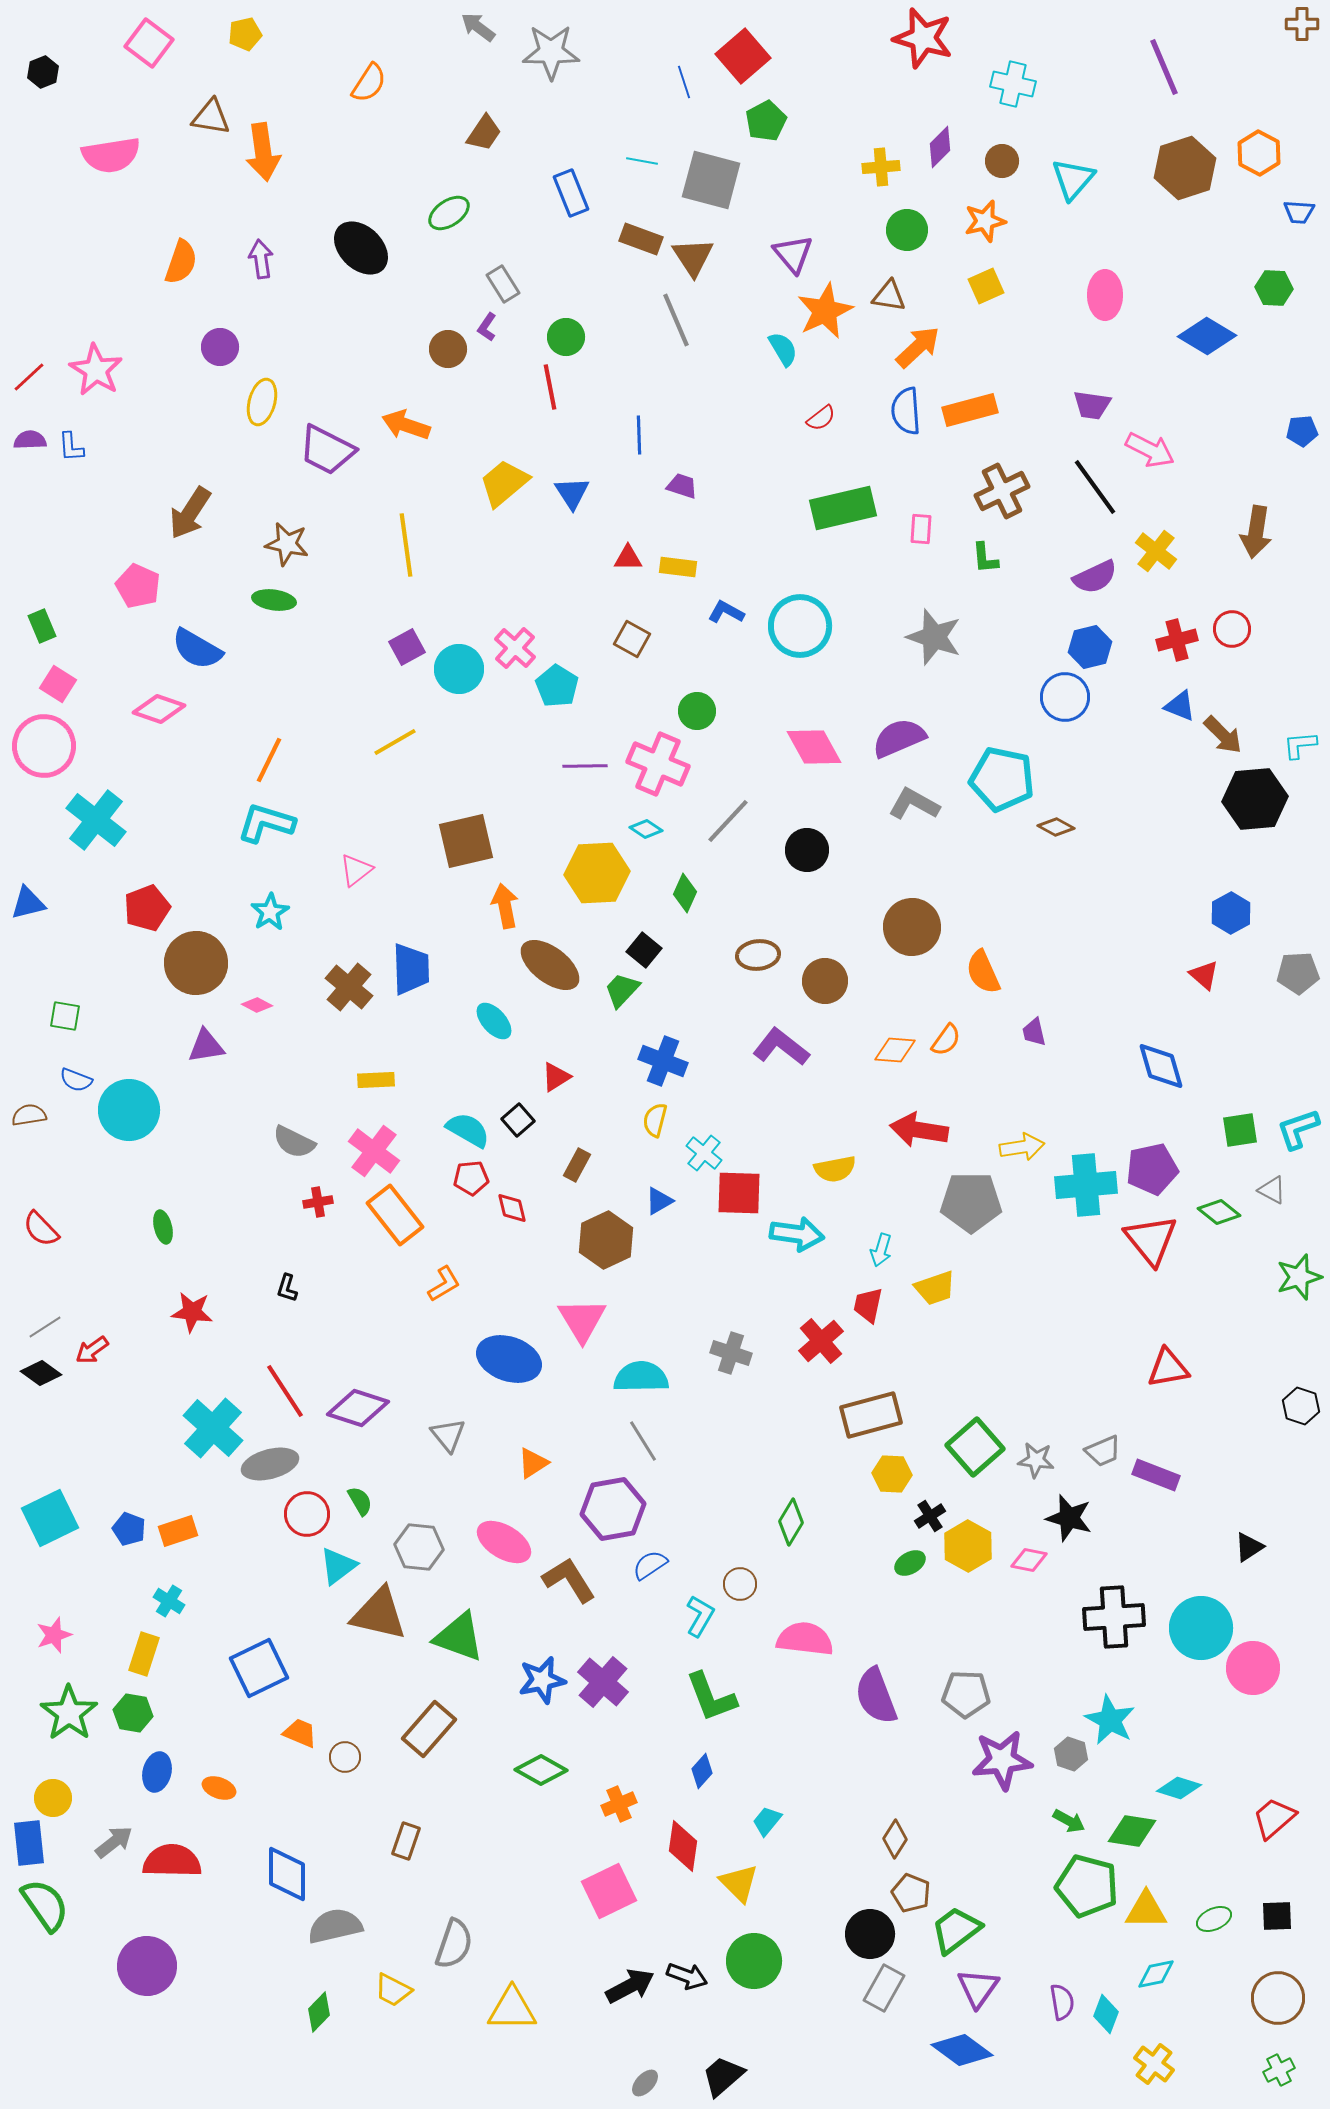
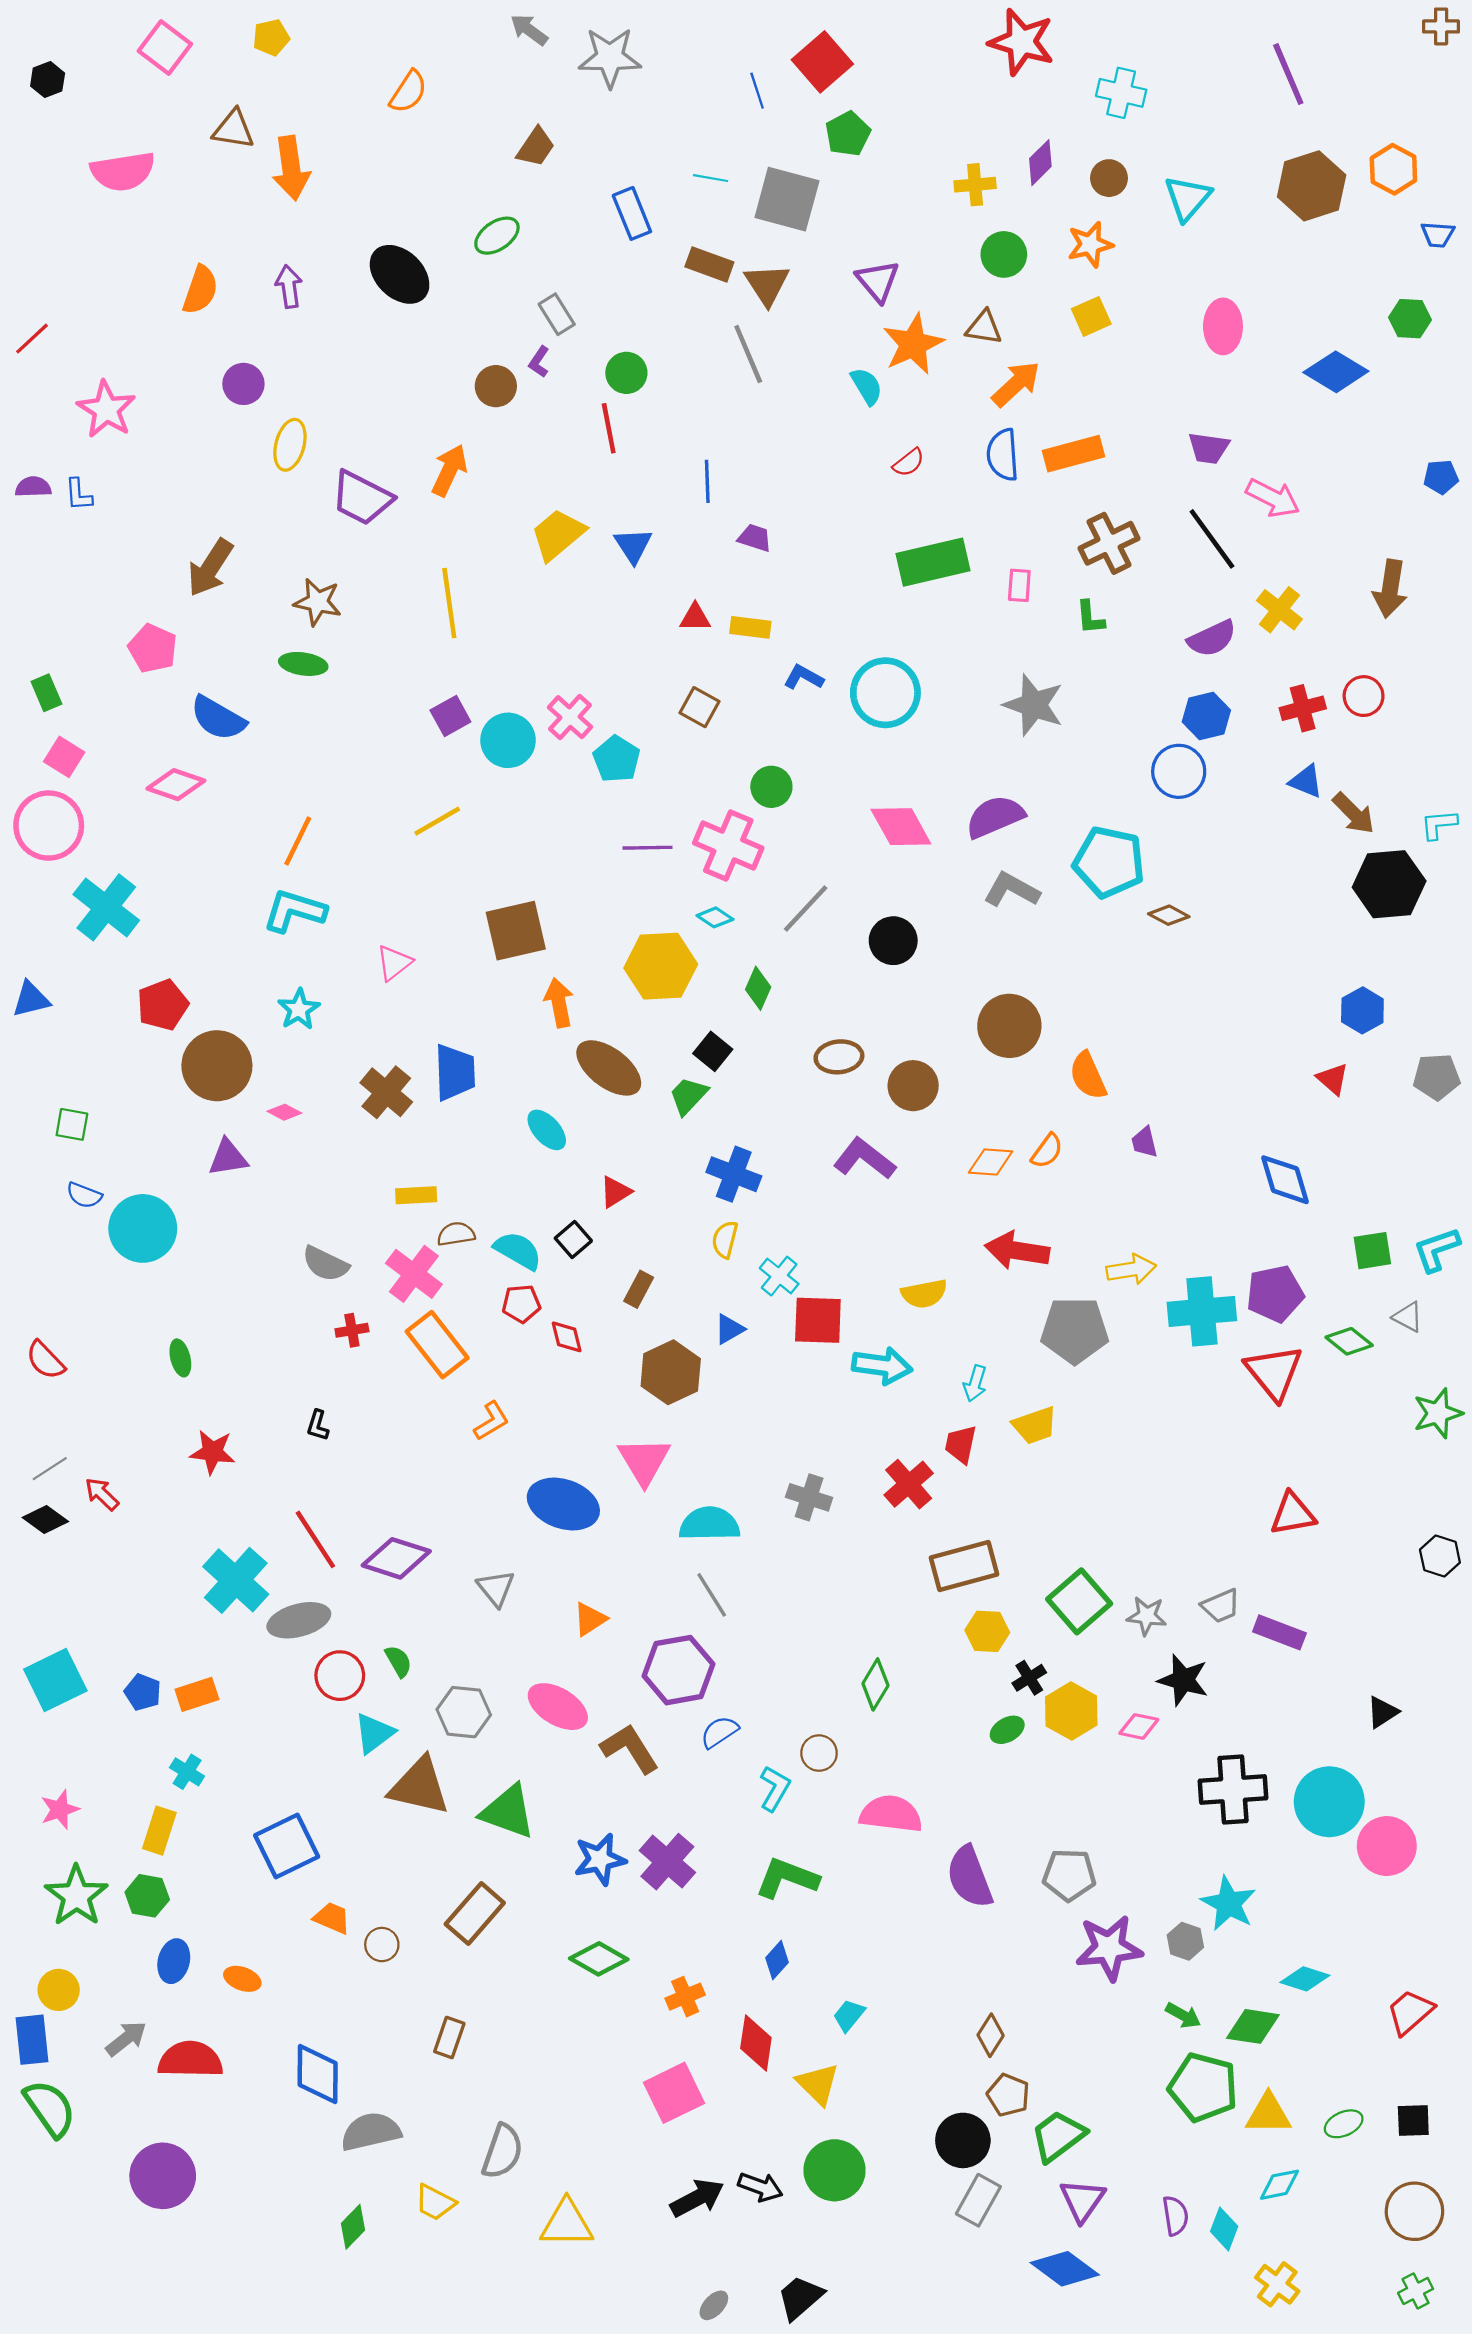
red line: (29, 377) -> (32, 339), moved
orange arrow: (406, 425) -> (449, 470), turned 96
brown semicircle: (29, 1115) -> (456, 1234), moved
red arrow: (92, 1350) -> (102, 1494), turned 80
green L-shape: (711, 1697) -> (787, 1878), turned 132

